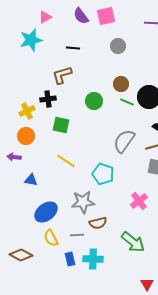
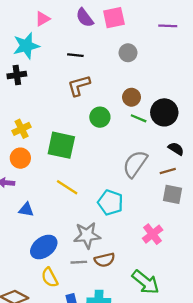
brown L-shape: (62, 75) -> (79, 86), moved
black cross: (48, 99) -> (17, 75), moved
green square: (61, 125) -> (61, 145), size x1.4
gray line: (77, 235) -> (79, 262), moved

